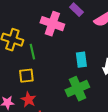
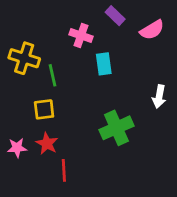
pink cross: (52, 24) -> (81, 36), size x0.7
cyan rectangle: (81, 60) -> (104, 64), moved

